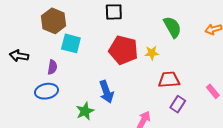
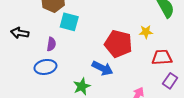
red pentagon: (123, 50) -> (118, 44), moved
blue arrow: (106, 92) -> (102, 68), turned -45

